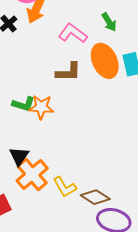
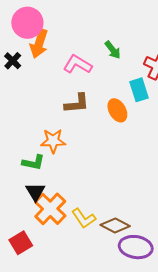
orange ellipse: (105, 61) -> (117, 110), moved, size x0.7
green L-shape: (24, 104) -> (33, 163), moved

